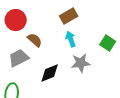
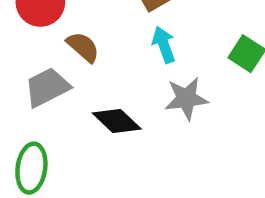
black diamond: (50, 73) -> (117, 121), turned 65

